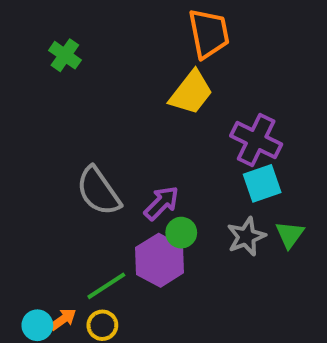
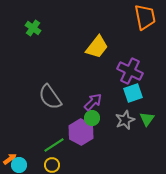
orange trapezoid: (209, 34) -> (145, 17), moved
purple arrow: (162, 203) -> (93, 102), moved
orange arrow: (63, 319) -> (10, 159), moved

